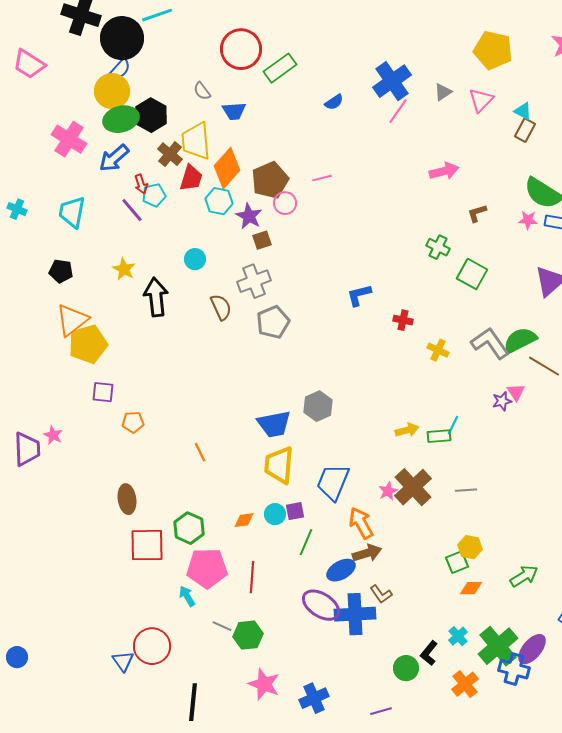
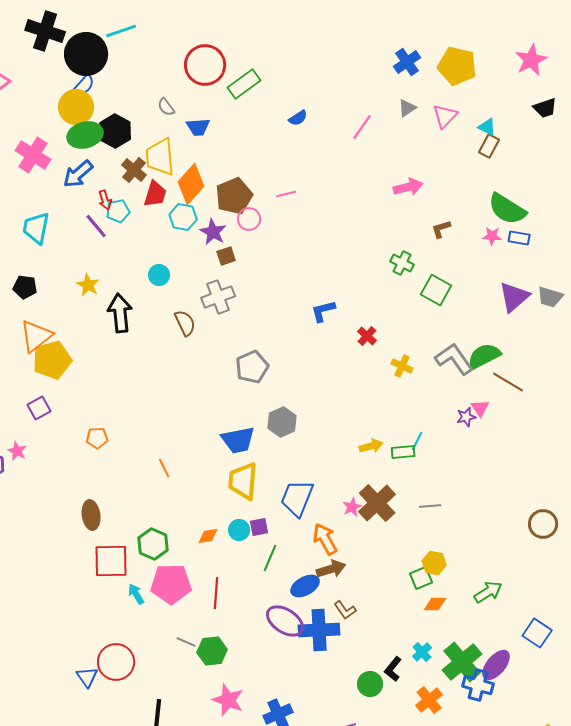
blue cross: (392, 81) -> (407, 62), moved, size x0.7
red cross: (403, 320) -> (367, 336), turned 30
gray pentagon: (273, 322) -> (252, 367), moved
purple square: (103, 392) -> (39, 408), moved, turned -35
cyan arrow: (187, 596) -> (136, 594), moved

